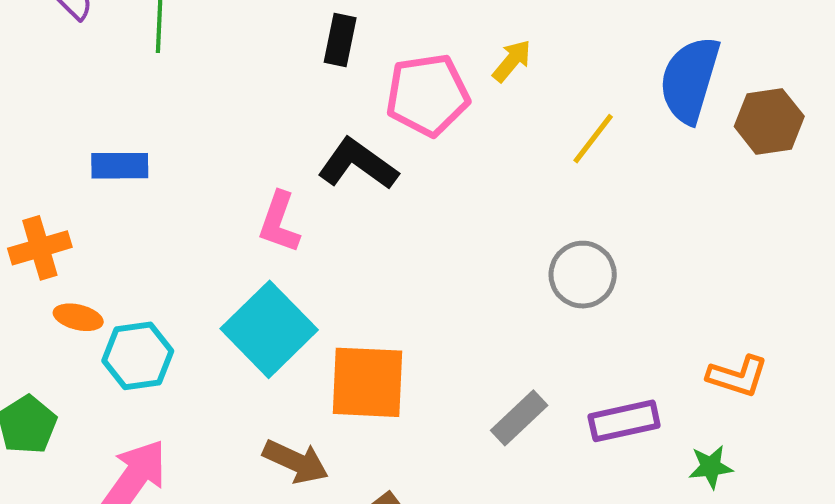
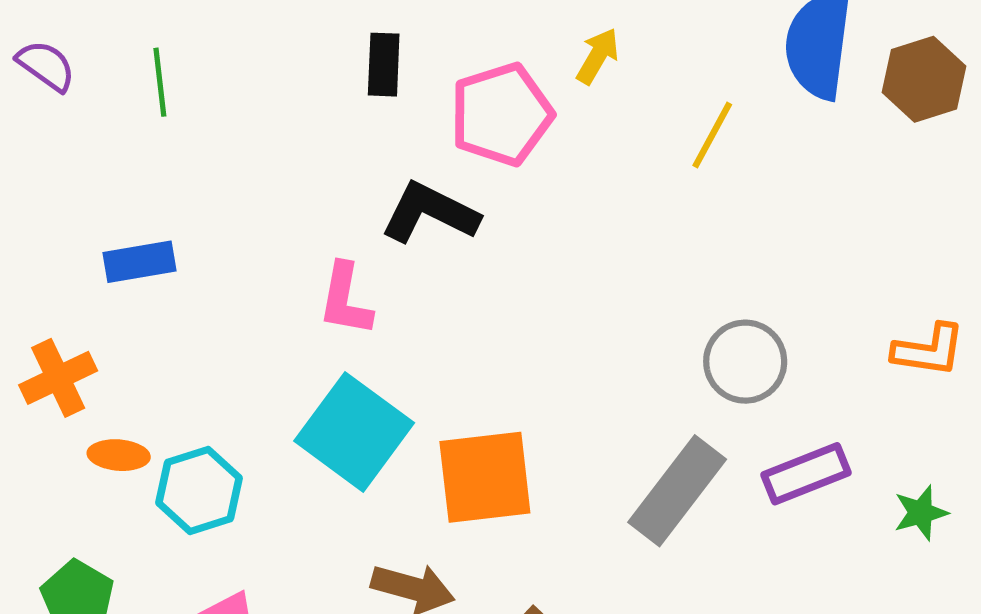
gray circle: (583, 275) -> (745, 362), moved
orange L-shape: (738, 376) -> (929, 350), moved
gray rectangle: (519, 418) -> (677, 491), size x1.5

